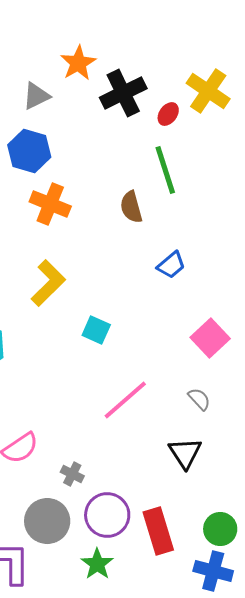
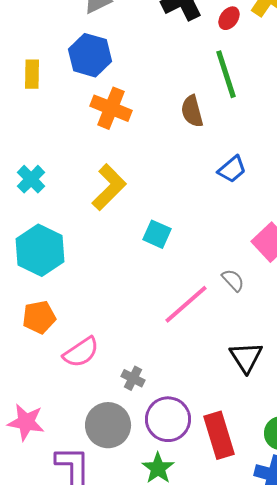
gray semicircle: (199, 399) -> (233, 280), moved

